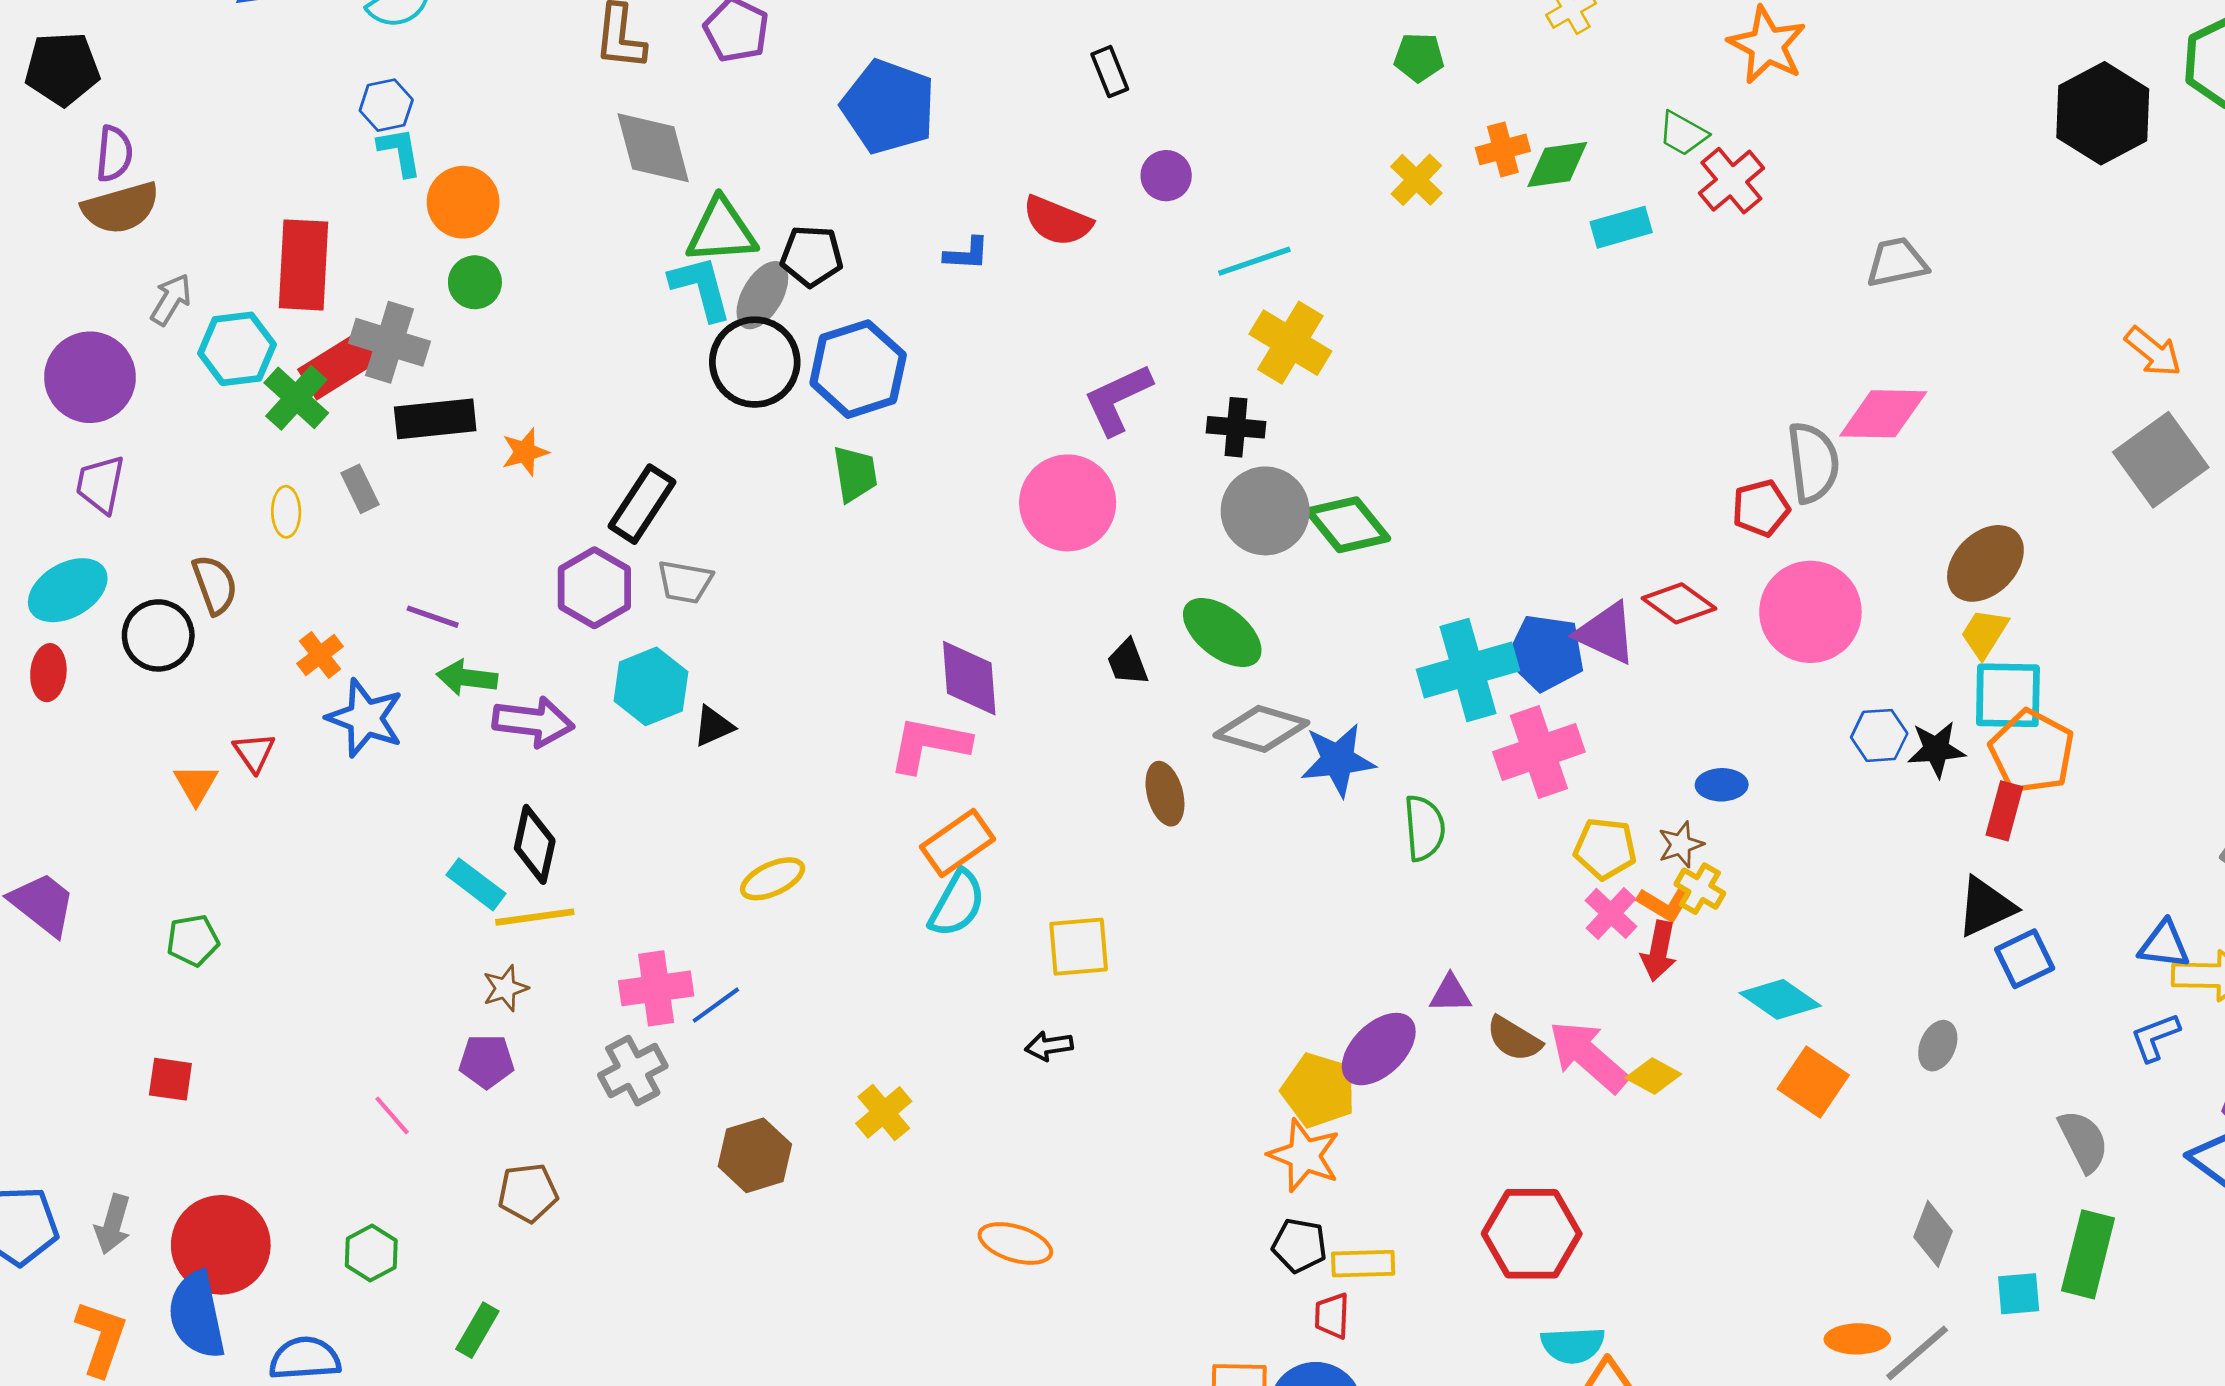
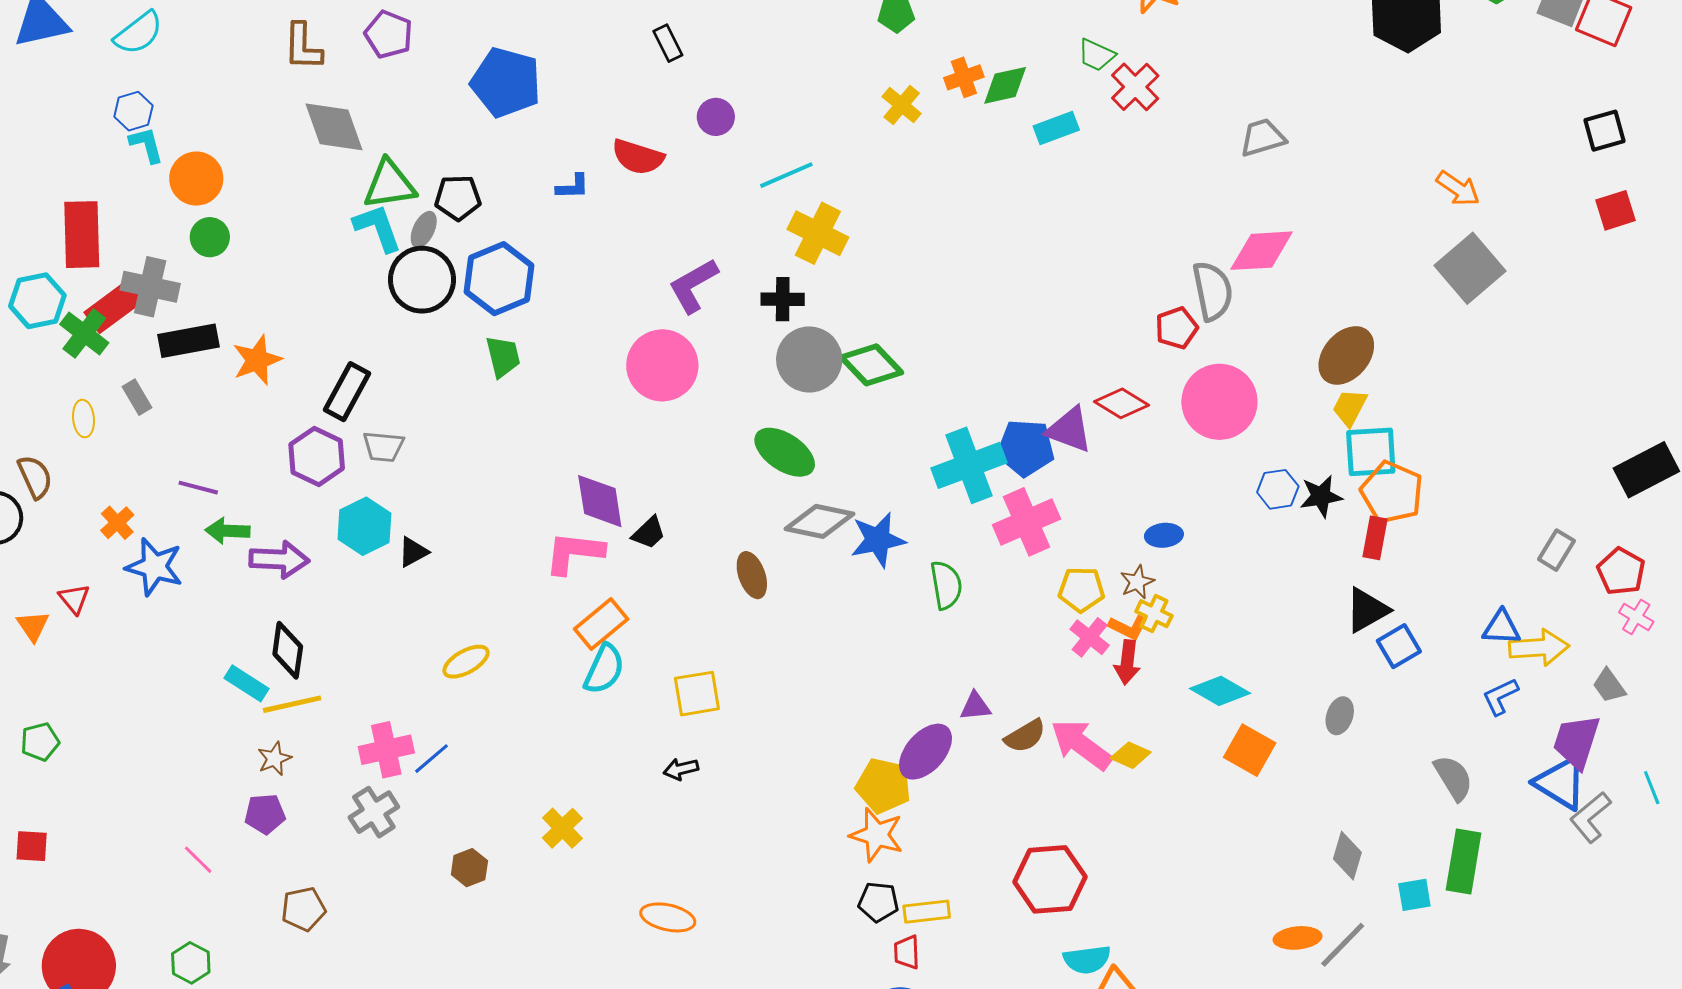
gray ellipse: (762, 295) -> (424, 230), size x0.7
orange star: (525, 452) -> (257, 360), size x1.4
black trapezoid: (1128, 662) -> (649, 533), moved, turned -108
brown semicircle: (1514, 1039) -> (1025, 736), turned -57
brown hexagon: (755, 1155) -> (469, 868), size x0.7

